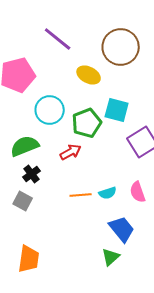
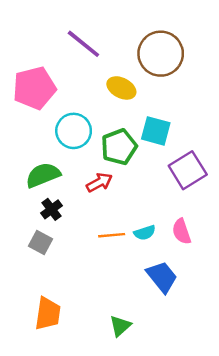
green triangle: (111, 257) -> (120, 326), moved

